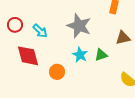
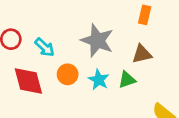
brown triangle: (123, 38) -> (142, 54), moved
orange circle: (57, 72) -> (68, 74), moved

